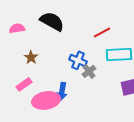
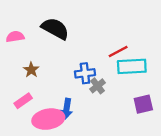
red line: (102, 32) -> (118, 52), moved
blue cross: (78, 60) -> (85, 73), turned -30

